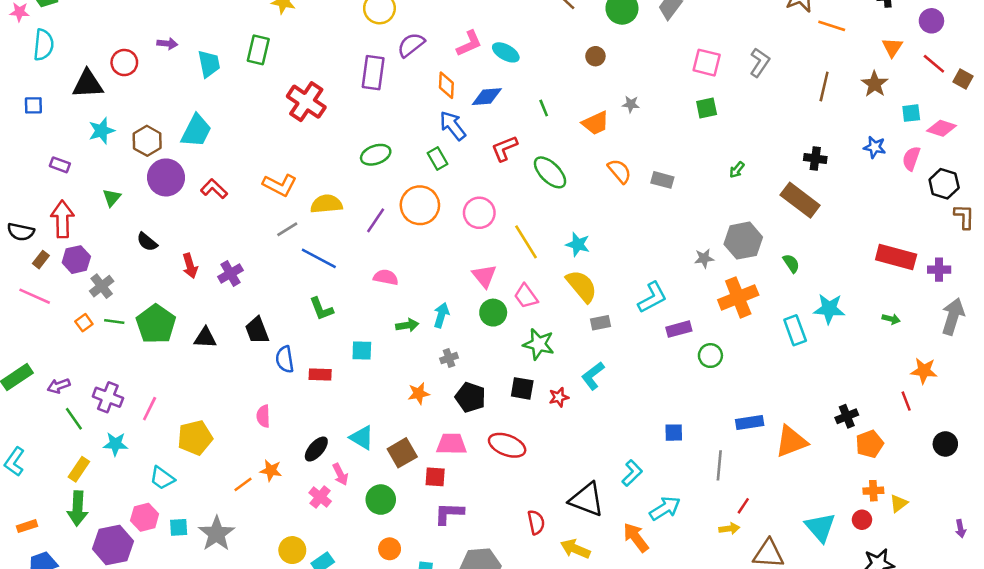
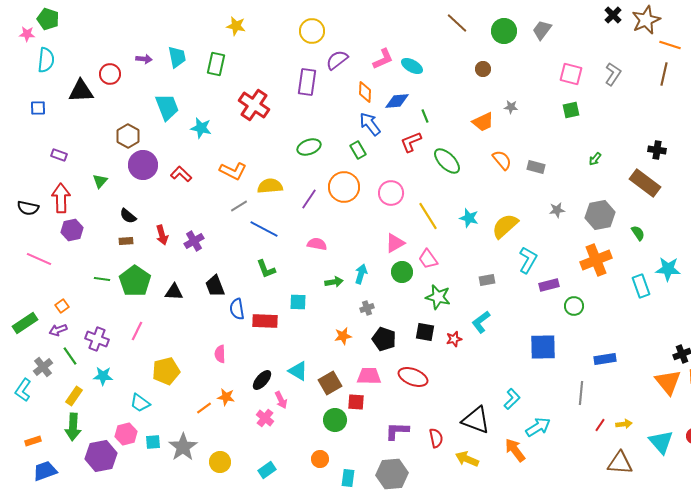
cyan trapezoid: (209, 64) -> (177, 57), moved
brown line: (824, 87) -> (664, 74), moved
green line: (544, 108) -> (425, 116), moved
cyan star: (102, 131) -> (201, 128), moved, turned 30
cyan trapezoid: (196, 131) -> (167, 107), moved, turned -48
gray star: (704, 258) -> (557, 210), moved
brown rectangle: (41, 260) -> (126, 241), moved, turned 48
pink triangle: (484, 276) -> (395, 243), turned 40
gray cross: (102, 286) -> (43, 367), moved
yellow semicircle: (582, 286) -> (505, 226), moved, turned -92
cyan L-shape: (652, 297) -> (528, 260), turned -32
orange square: (84, 323) -> (62, 306), moved
red rectangle: (320, 374) -> (265, 321), size x1.4
pink line: (150, 409) -> (137, 331), moved
blue square: (674, 433) -> (543, 347), moved, size x1.8
orange triangle: (791, 441) -> (668, 382), moved, turned -48
green circle: (381, 500) -> (335, 420), moved
purple L-shape: (449, 513) -> (397, 431), moved
yellow arrow: (729, 529) -> (624, 424), moved
yellow circle: (292, 550) -> (220, 462), moved

